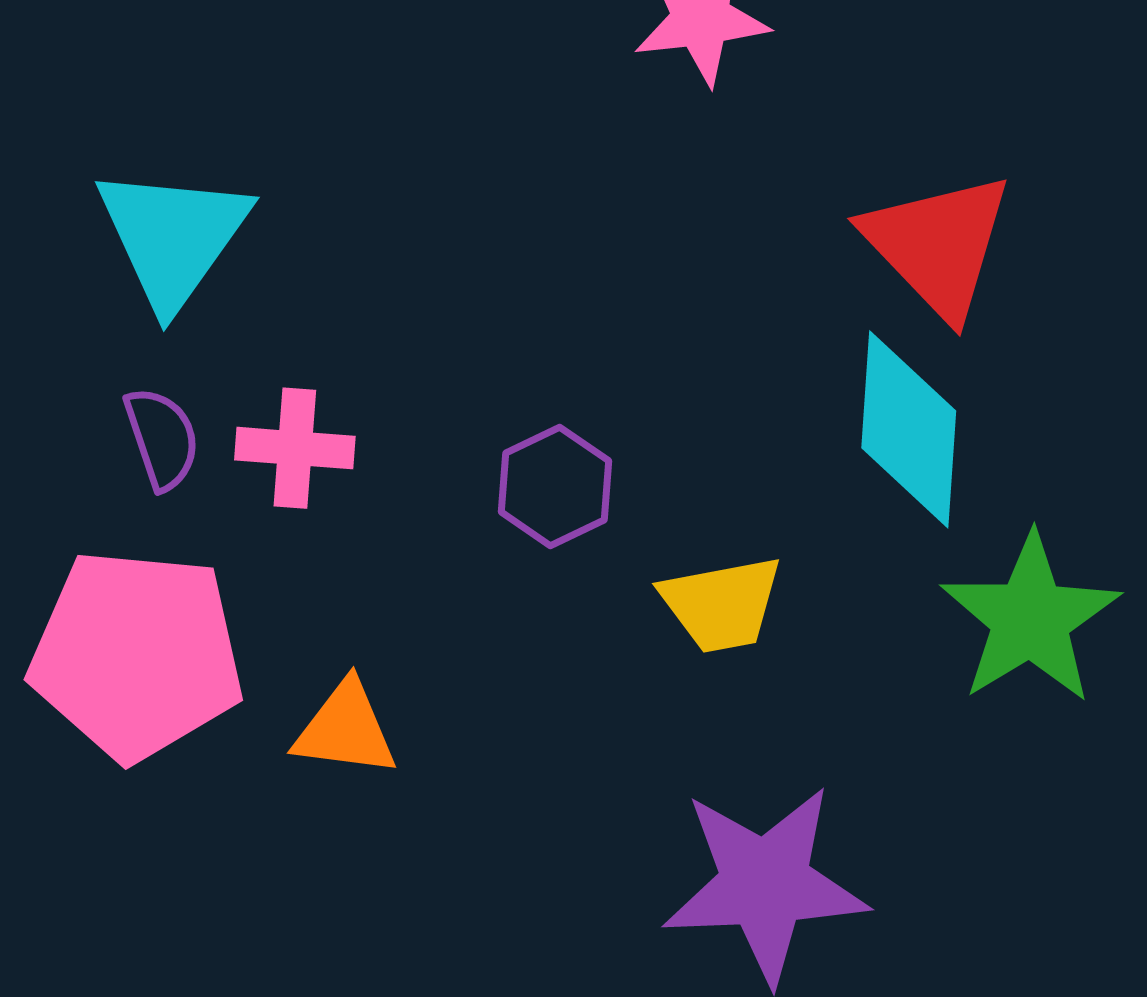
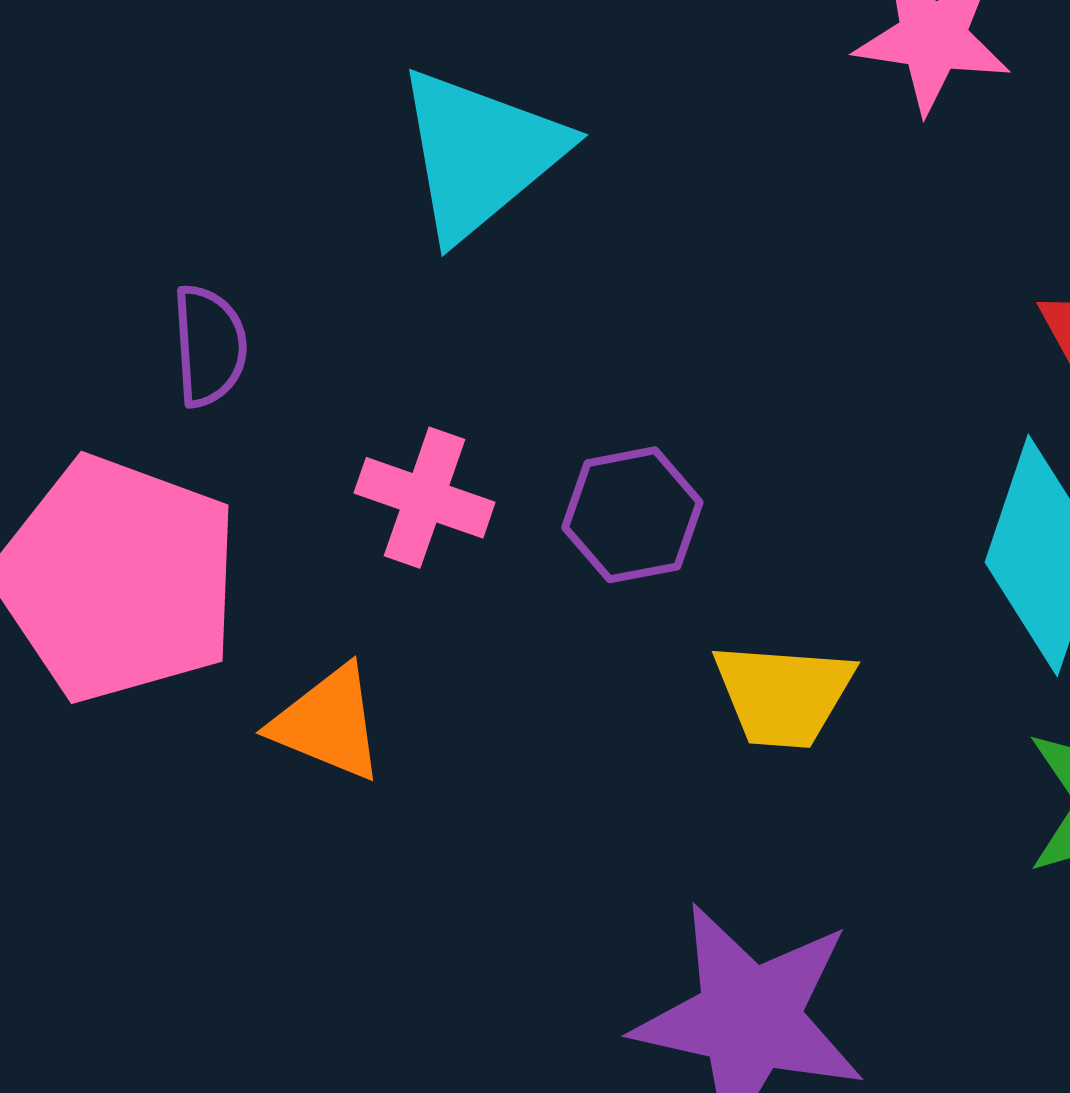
cyan triangle: (173, 237) -> (480, 153), moved
pink cross: (295, 448) -> (425, 498), moved

